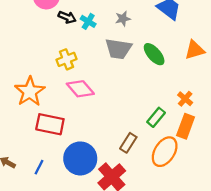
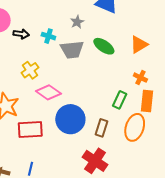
gray star: (123, 19) -> (77, 22), moved
cyan cross: (88, 21) -> (48, 36), moved
orange triangle: (195, 50) -> (139, 44), moved
blue circle: (80, 158) -> (70, 119), moved

